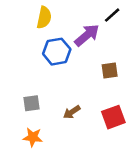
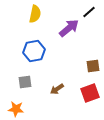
blue hexagon: (57, 52) -> (34, 51), moved
brown square: (110, 70) -> (93, 66), moved
orange star: (33, 137) -> (16, 109), moved

